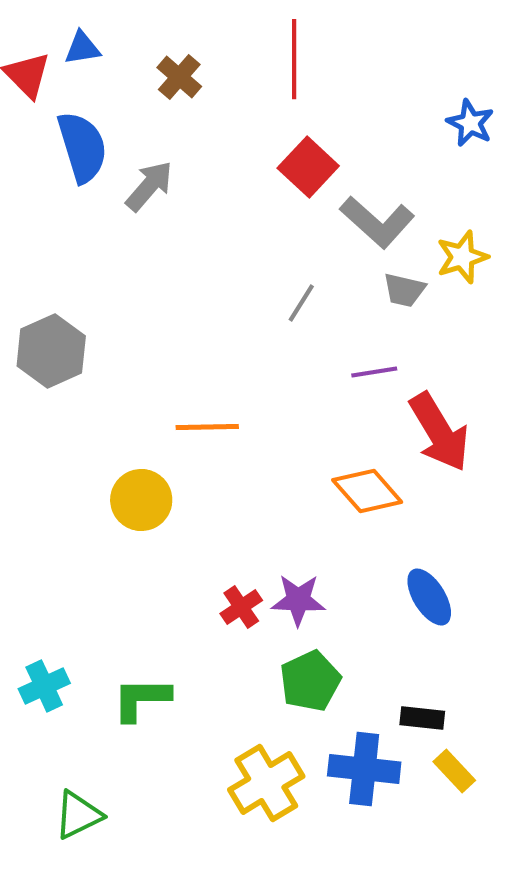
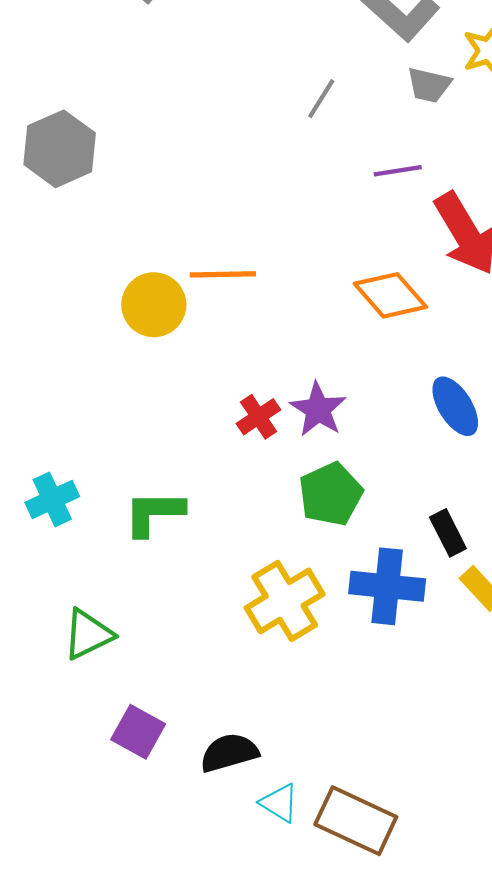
orange line: (207, 427) -> (223, 274), moved
purple star: (298, 600) -> (318, 409), turned 30
black rectangle: (422, 718) -> (448, 533), turned 57

